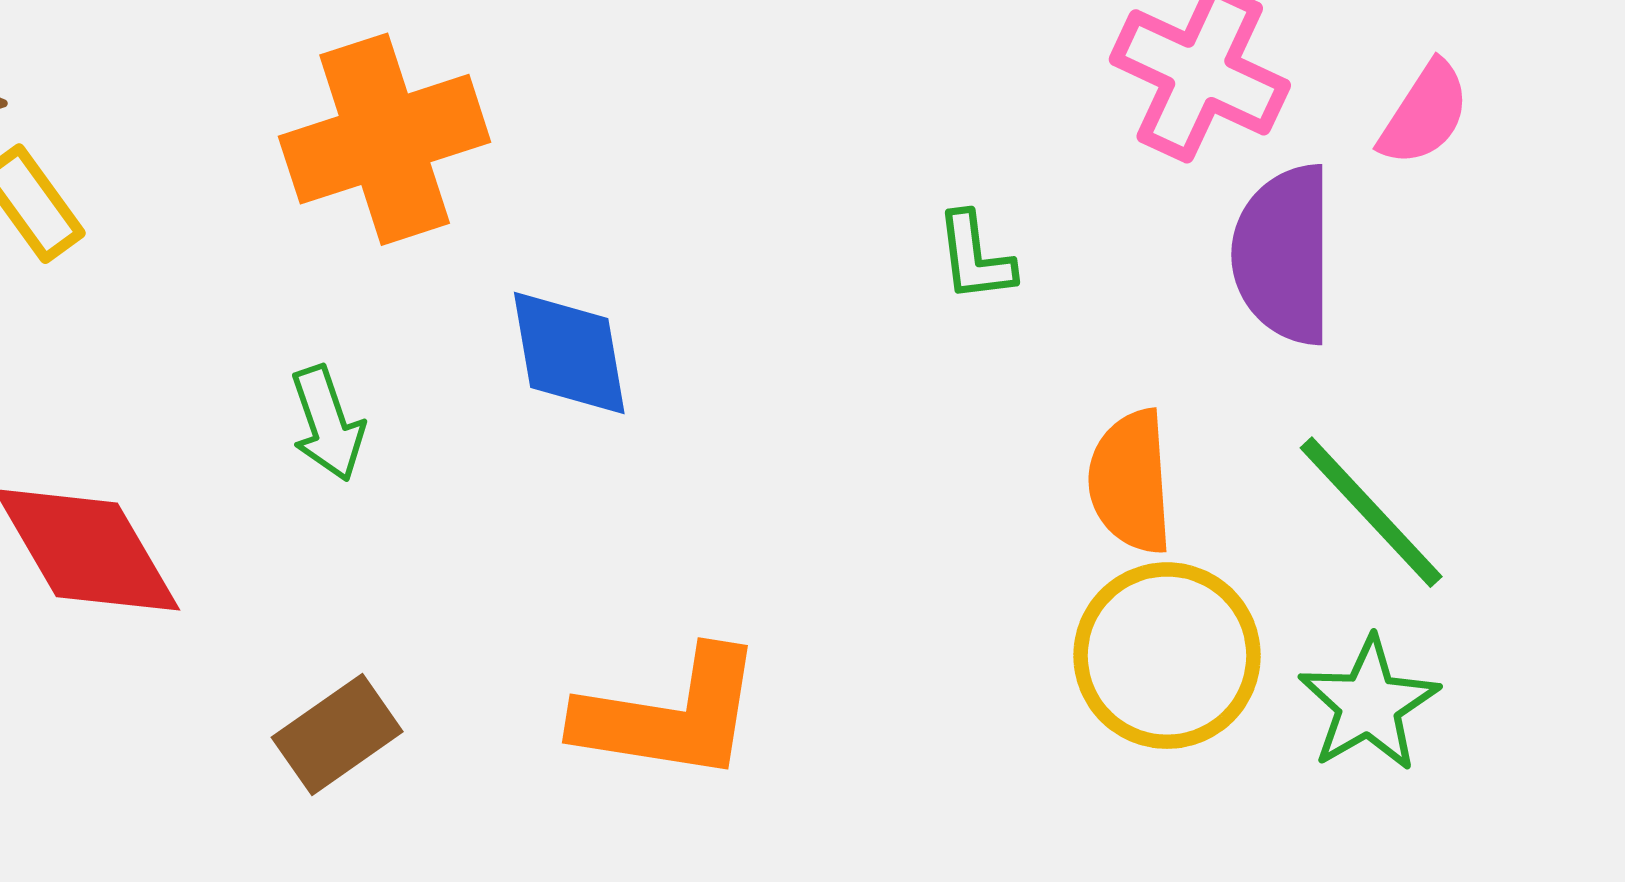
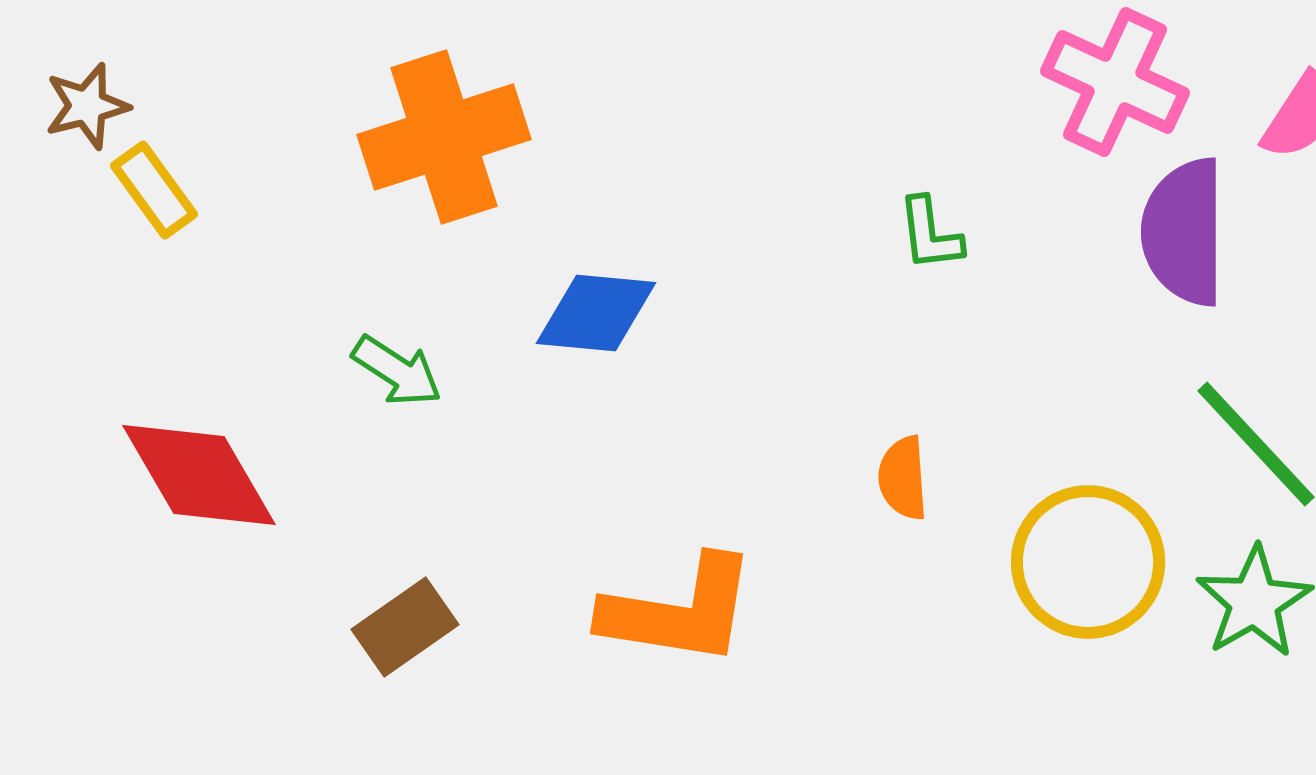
blue diamond: (569, 353) -> (596, 313), turned -75
green arrow: (327, 424) -> (397, 371), turned -38
orange semicircle: (1131, 482) -> (903, 478), moved, size x0.7

